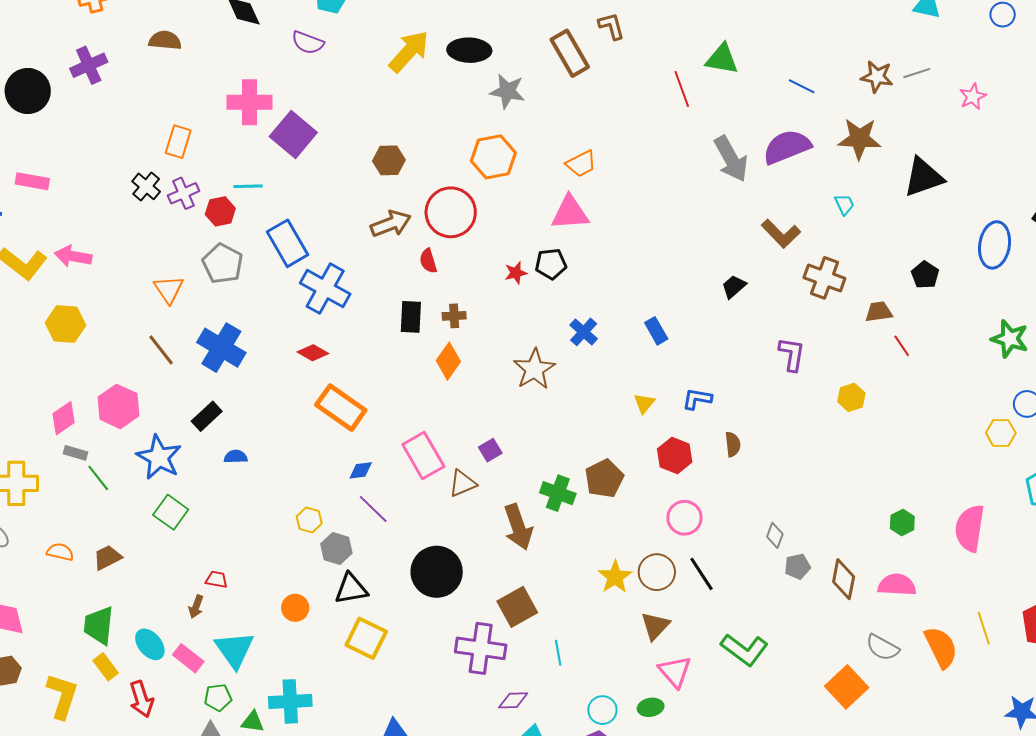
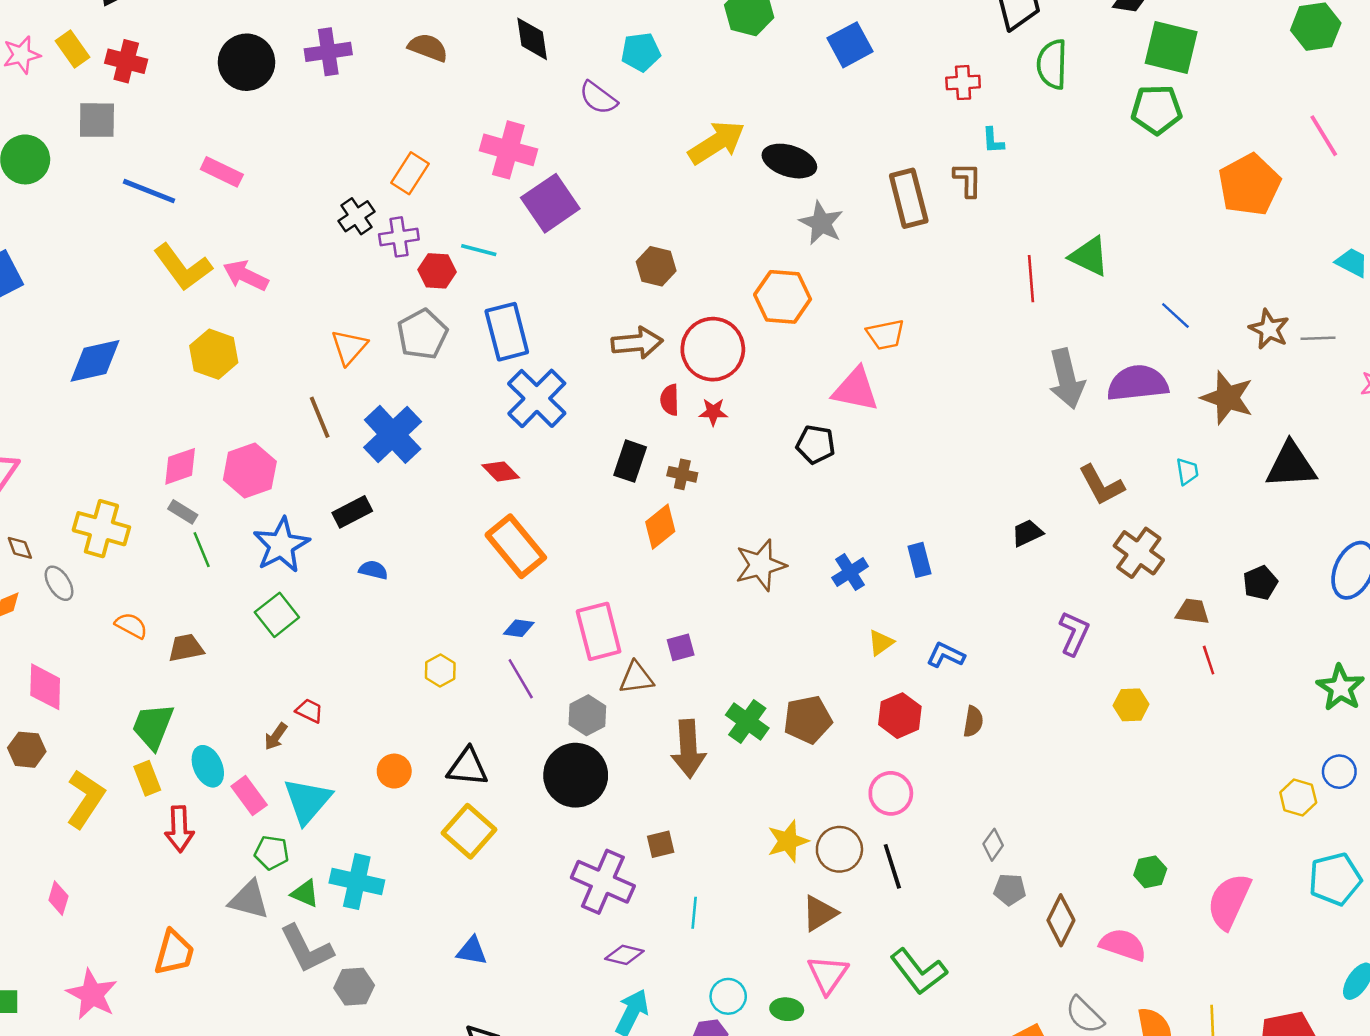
red star: (516, 273) -> (713, 412), moved
blue cross: (584, 332) -> (850, 572), moved
gray hexagon: (336, 548) -> (587, 715), moved
brown square: (517, 607) -> (661, 844), size x0.6

